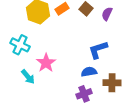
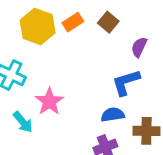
purple semicircle: (107, 14) -> (139, 47), moved

